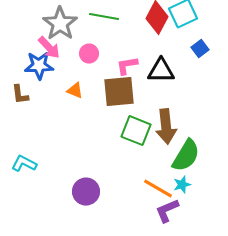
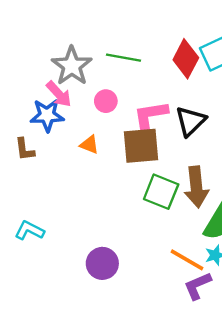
pink L-shape: (127, 66) -> (151, 115), size x1.4
black triangle: (161, 71) -> (190, 121), turned -44

